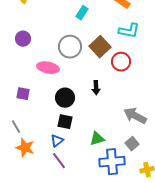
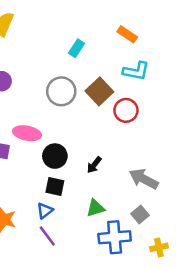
pink ellipse: (48, 68) -> (27, 133), moved
black arrow: (96, 88) -> (94, 165), moved, turned 40

